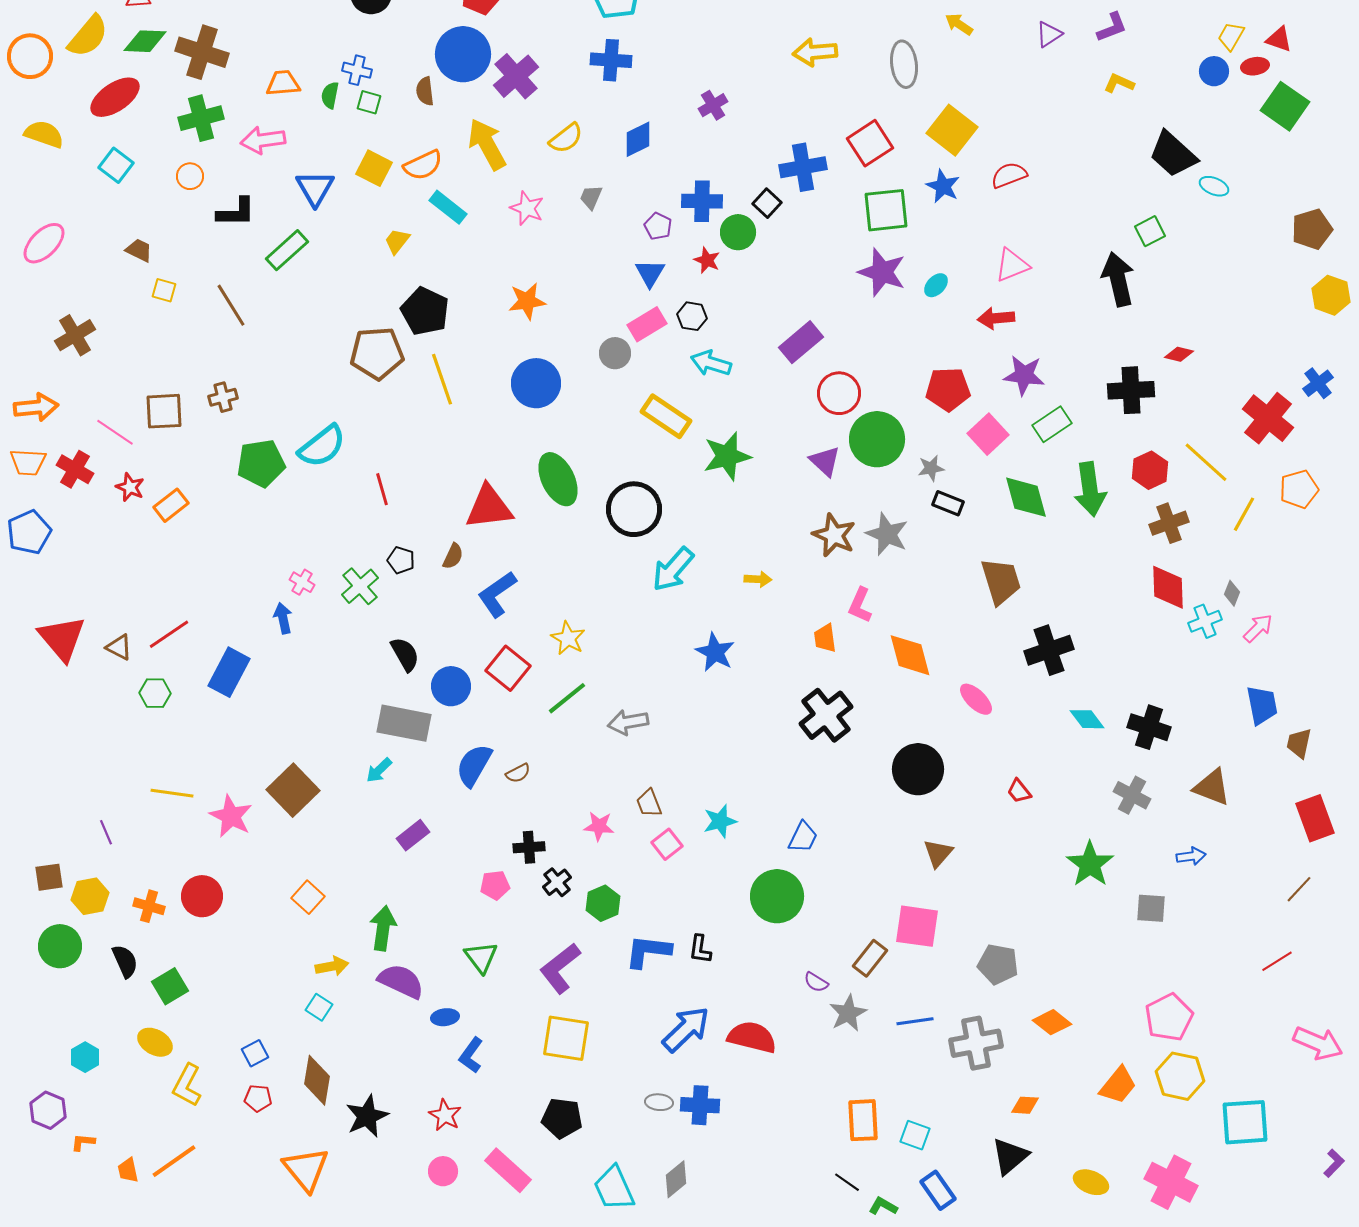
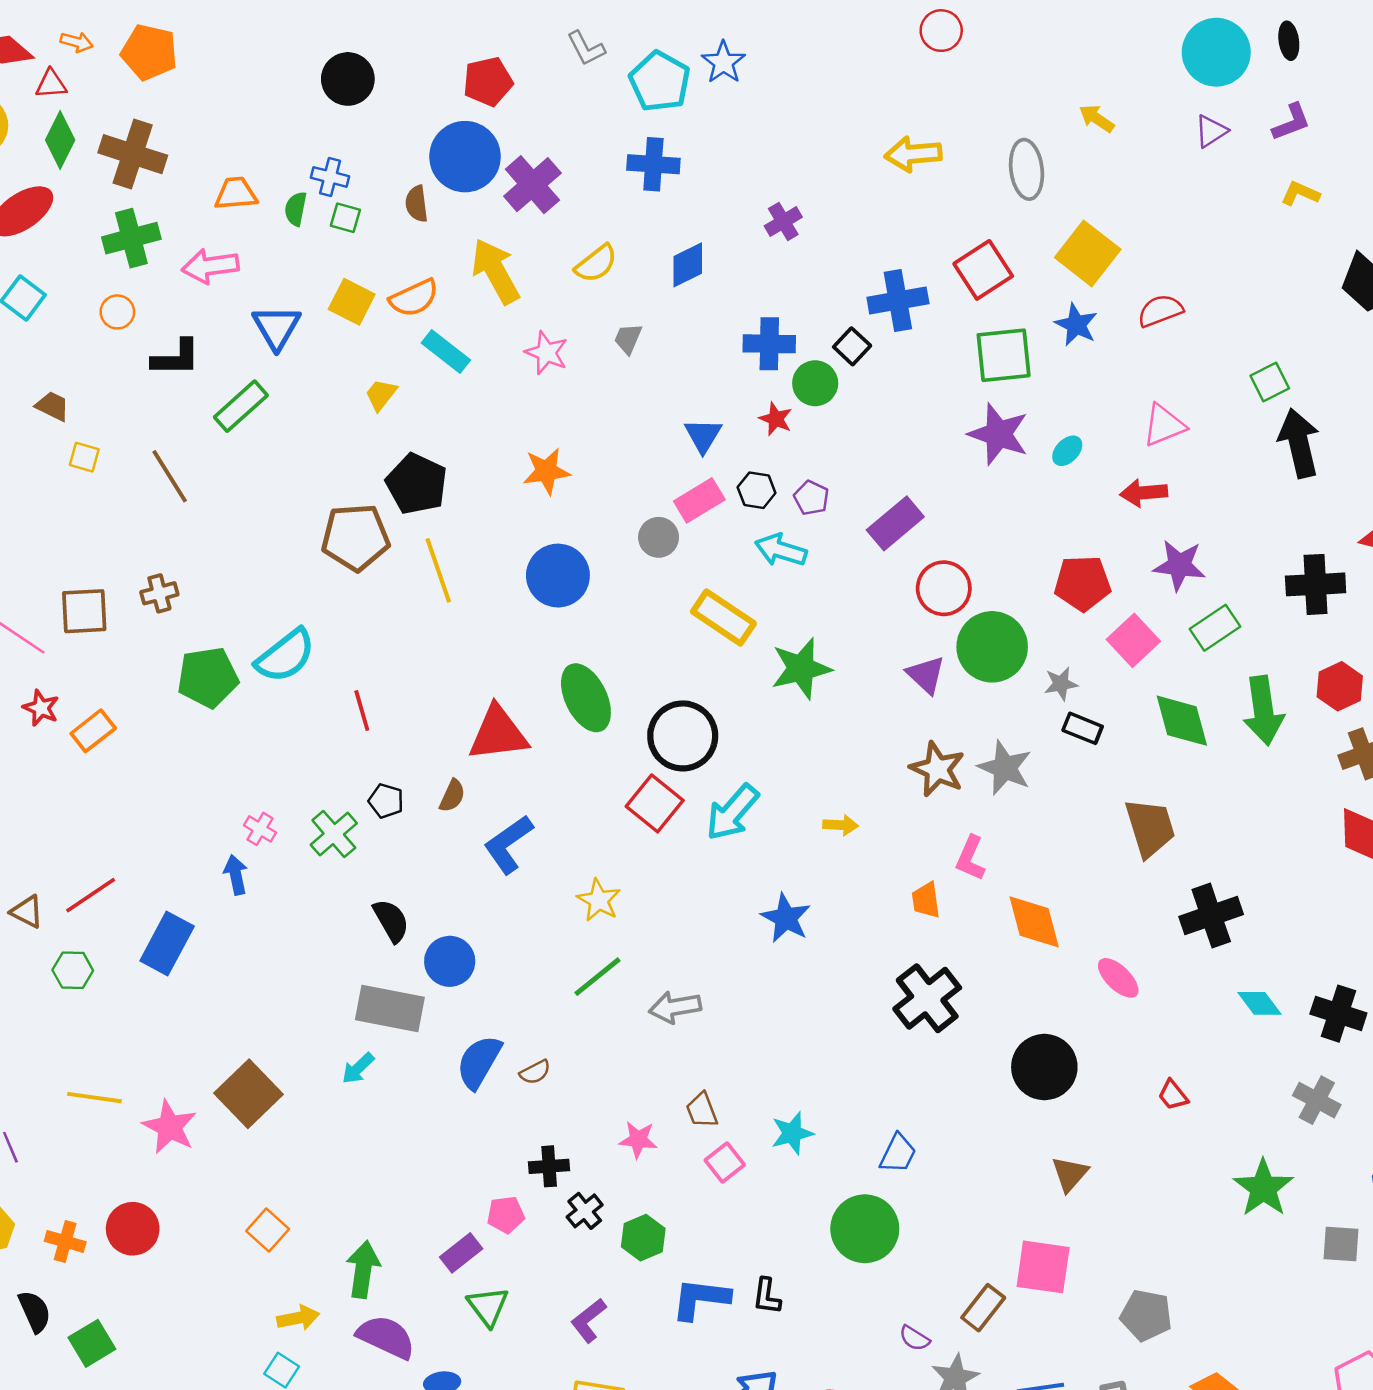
green diamond: (145, 41) -> (60, 140), turned -66
purple pentagon: (658, 226) -> (811, 498), moved
green square: (1150, 231) -> (1270, 382), moved
red square: (508, 668) -> (655, 803), moved
purple rectangle: (413, 835) -> (461, 1253), moved
purple L-shape: (560, 968) -> (588, 1320), size x0.7

